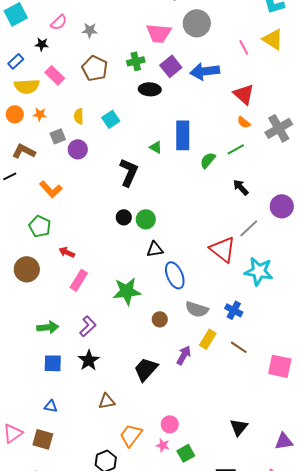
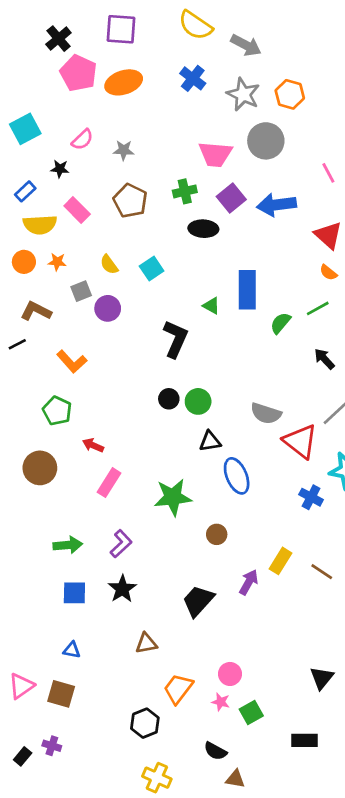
yellow semicircle: (79, 116) -> (109, 265), turned -35
gray semicircle: (197, 309) -> (266, 413), moved
blue cross: (234, 310) -> (311, 497), moved

